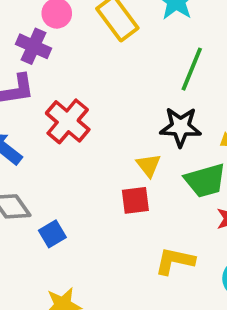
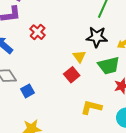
red cross: (68, 121) -> (38, 32), size x0.7
red square: (135, 200) -> (72, 75), turned -35

